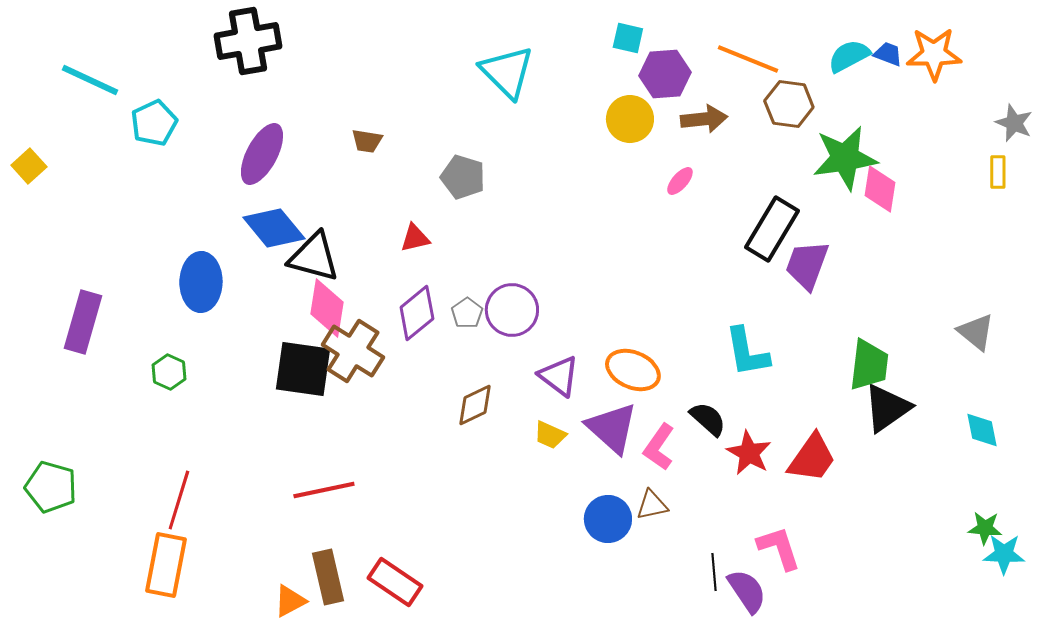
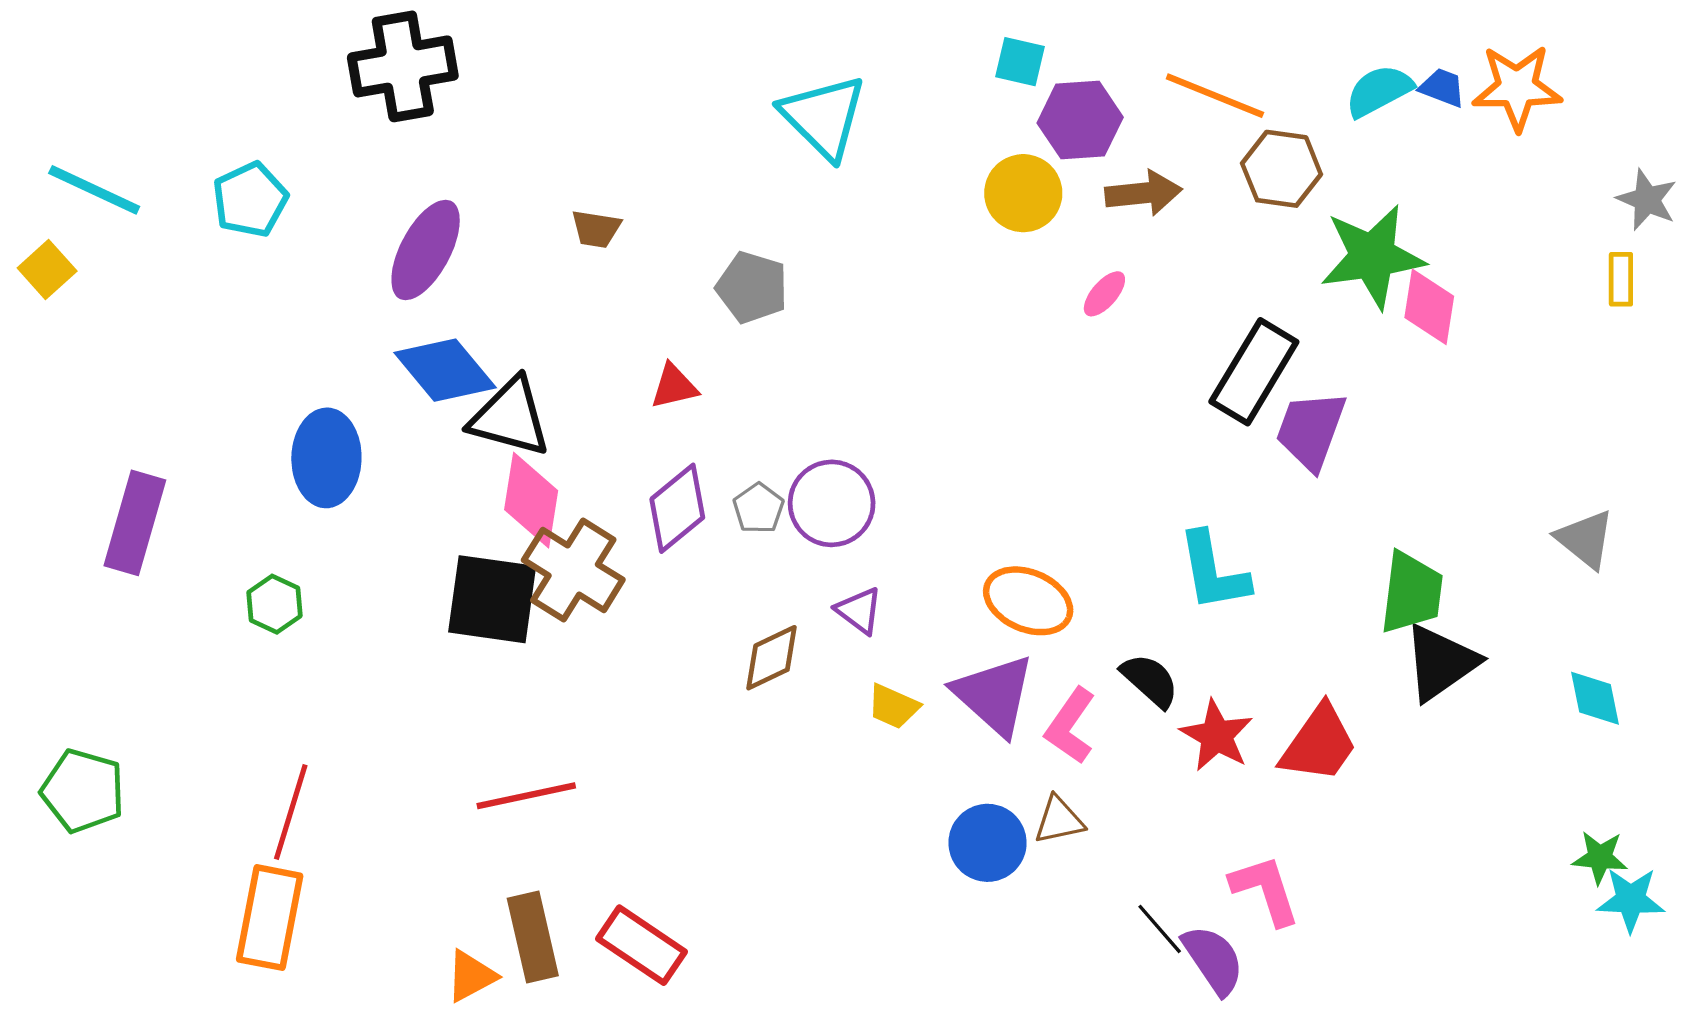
cyan line: (90, 80) -> (94, 190), moved
purple triangle: (559, 376) -> (859, 611), moved, size x0.7
black line: (714, 572) -> (1160, 929), turned -36

